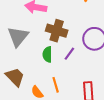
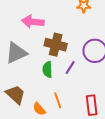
gray triangle: (18, 37) -> (16, 53), turned 30

